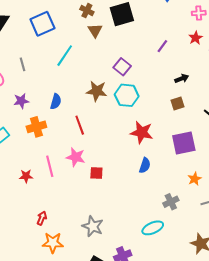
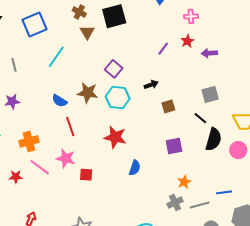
purple line: (162, 46) -> (163, 49), moved
black arrow: (182, 79) -> (151, 85), moved
blue semicircle: (56, 102) -> (60, 101), moved, turned 105
orange cross: (36, 127) -> (29, 141), moved
red star: (142, 132) -> (115, 137), moved
purple square: (184, 143) -> (174, 146), size x0.7
pink line: (50, 166) -> (40, 167), turned -40
gray cross: (171, 202) -> (175, 202), moved

